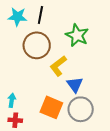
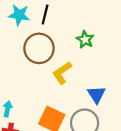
green star: (77, 35) -> (85, 40), size x0.7
blue triangle: (75, 85) -> (96, 95), moved

